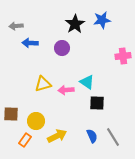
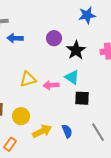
black star: (75, 24) -> (76, 50), moved
purple circle: (62, 48) -> (54, 38), moved
blue semicircle: (92, 136) -> (67, 131), moved
orange rectangle: (25, 140) -> (10, 144), moved

